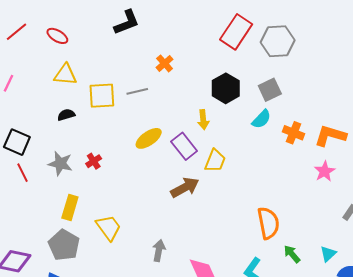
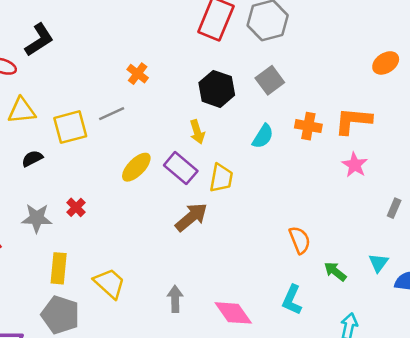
black L-shape: (127, 22) -> (39, 40), moved
cyan semicircle: (261, 119) -> (263, 136), moved
orange semicircle: (268, 223) -> (300, 240), size x0.7

